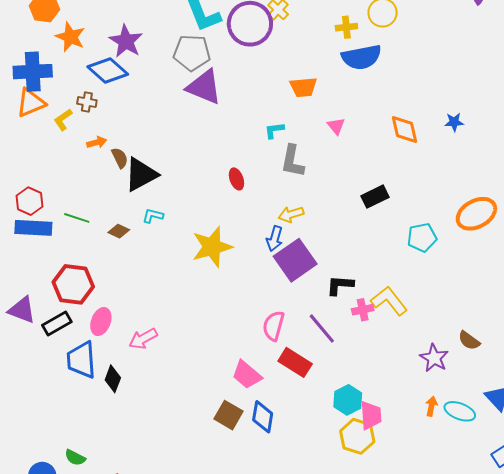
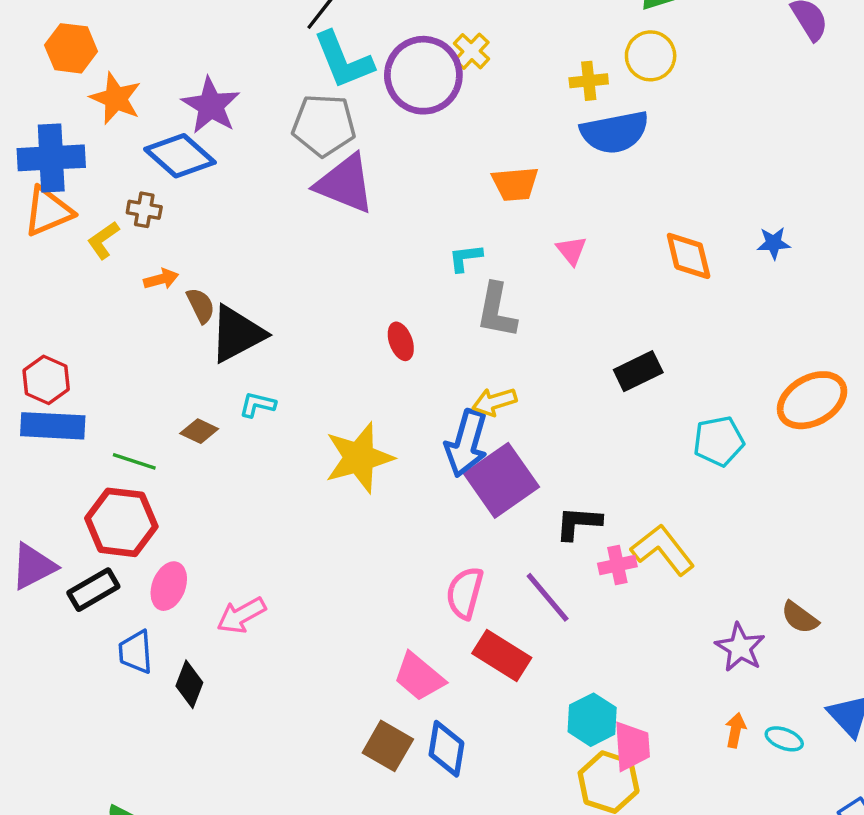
green line: (77, 218) -> (134, 461), moved
blue arrow: (275, 239) -> (466, 443), size x1.5
purple triangle: (22, 310) -> (33, 566), turned -48
blue trapezoid: (81, 360) -> (136, 652), size x0.7
cyan ellipse: (460, 411) -> (784, 739), size x0.7

